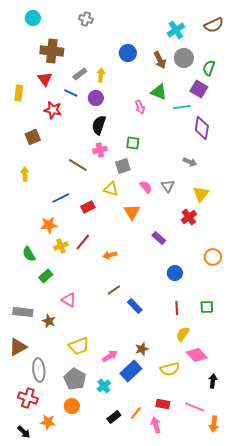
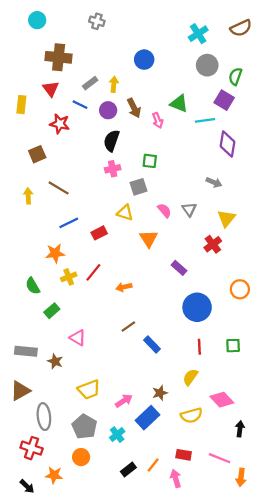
brown arrow: (160, 60) -> (134, 108), moved
brown line: (78, 165) -> (59, 188), moved
blue circle: (175, 273) -> (197, 307), size x1.6
yellow semicircle: (183, 334) -> (190, 377), moved

